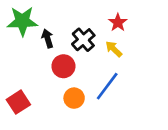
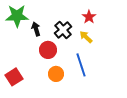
blue line: (107, 86) -> (81, 65), turned -55

